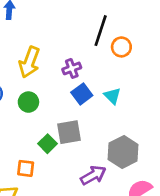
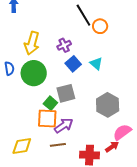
black line: (101, 31) -> (83, 15), turned -45
green circle: (28, 102) -> (34, 73), size x1.6
orange square: (26, 168) -> (47, 118), moved, size x1.5
purple arrow: (93, 175) -> (64, 125), moved

